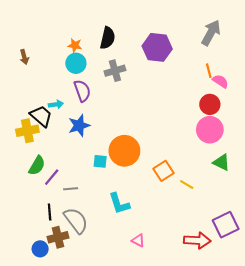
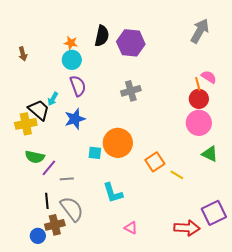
purple hexagon: (157, 47) -> (131, 43), moved
gray cross: (115, 71) -> (131, 91), moved
orange line: (209, 71) -> (198, 84), moved
cyan arrow: (56, 104) -> (53, 99), turned 128
green semicircle: (37, 166) -> (35, 157), turned 72

